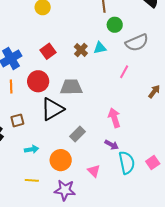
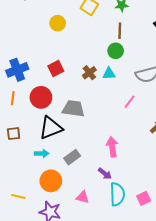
green circle: (115, 25) -> (116, 51), moved
cyan arrow: (32, 149) -> (42, 153), moved
pink triangle: (94, 171) -> (83, 197), turned -40

